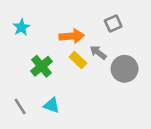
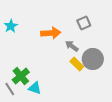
yellow rectangle: (78, 60) -> (77, 64), moved
green cross: (42, 66) -> (21, 76), moved

